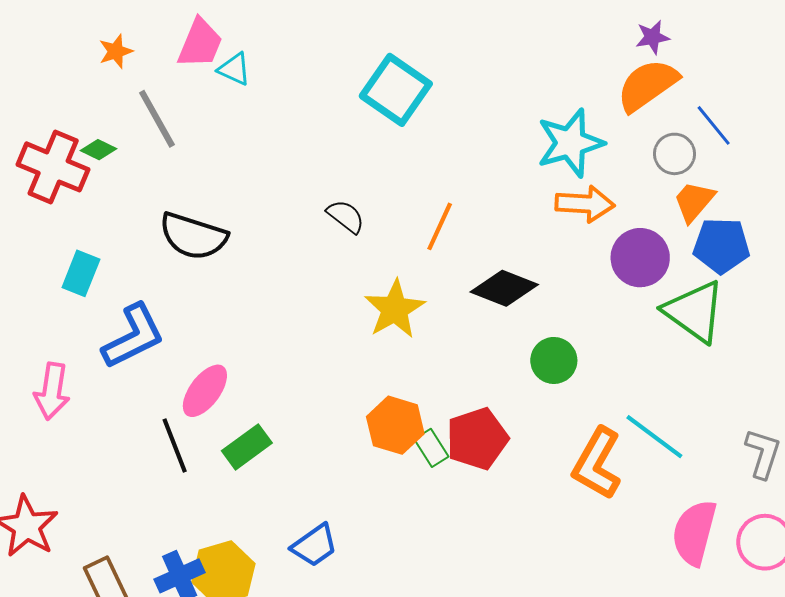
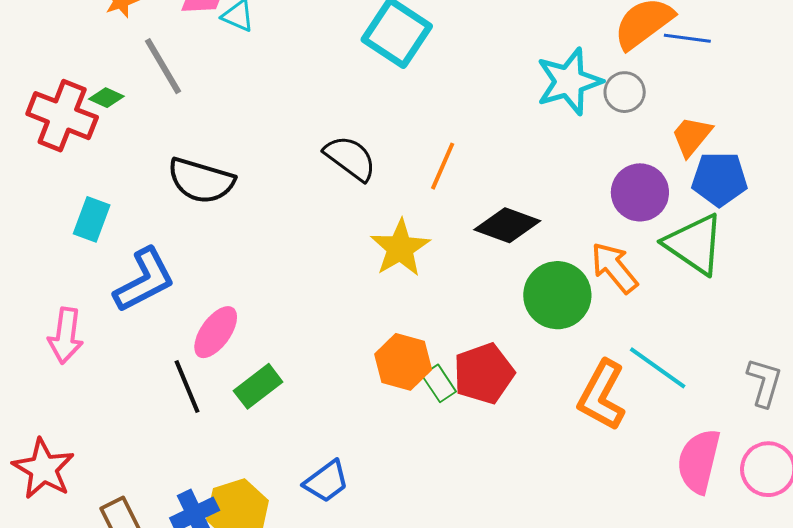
blue line: (714, 125) -> (687, 38), moved, turned -42
gray circle: (675, 154) -> (625, 92), moved
orange arrow: (585, 204) -> (614, 268), moved, turned -132
black semicircle: (346, 216) -> (350, 158), size x1.4
green circle: (554, 360) -> (557, 295), size x1.5

